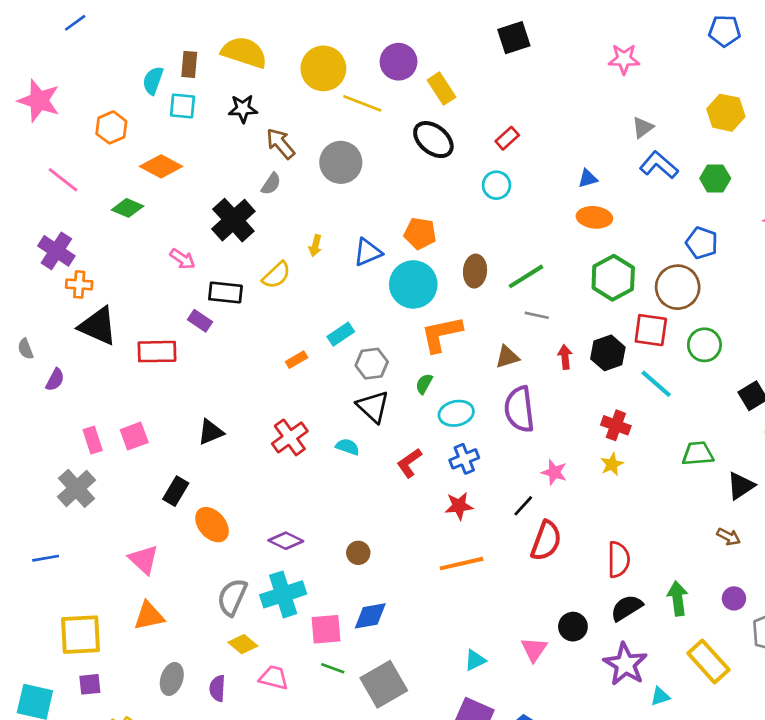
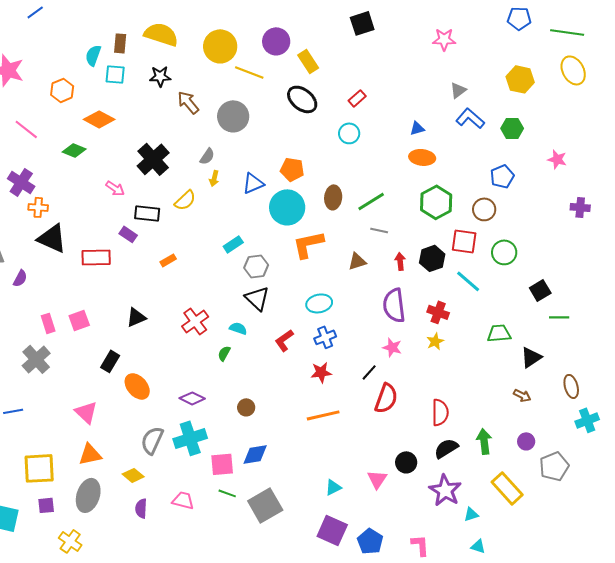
gray semicircle: (271, 184) -> (207, 156), moved
blue pentagon: (702, 243) -> (502, 176), turned 30
brown circle: (678, 287) -> (484, 209), size x0.7
orange rectangle: (297, 360) -> (168, 260), moved
green semicircle: (424, 384) -> (224, 353), moved
purple semicircle: (519, 409) -> (394, 305), moved
yellow diamond: (243, 644) -> (133, 475), moved
gray ellipse: (172, 679) -> (88, 495), moved, size x1.4

